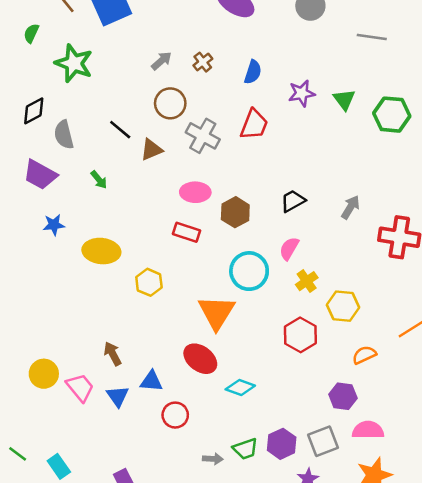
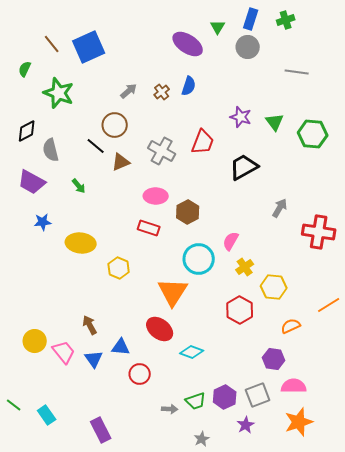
blue semicircle: (253, 72) -> (189, 86), moved
purple star: (302, 93) -> (241, 117), turned 30
brown circle: (170, 103) -> (115, 125), moved
black trapezoid: (293, 201) -> (244, 167), moved, size x1.4

